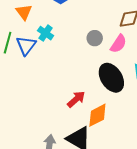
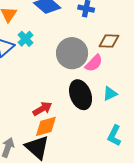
gray circle: (95, 38) -> (72, 53), size x2.0
orange diamond: (97, 115) -> (46, 126), moved

